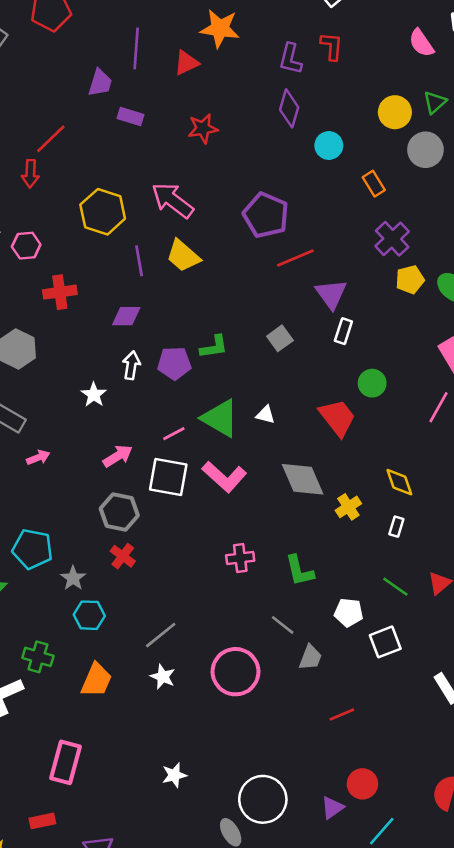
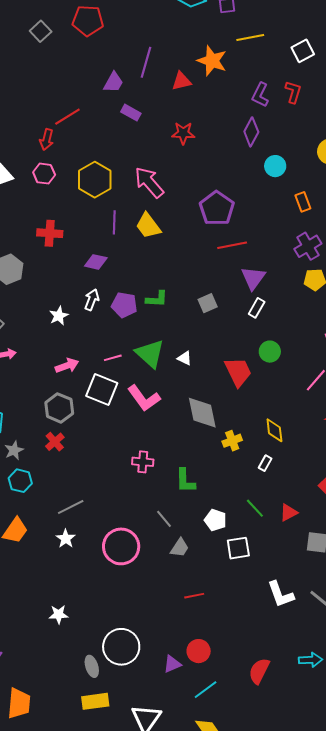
pink hexagon: (26, 246) -> (44, 174), moved

